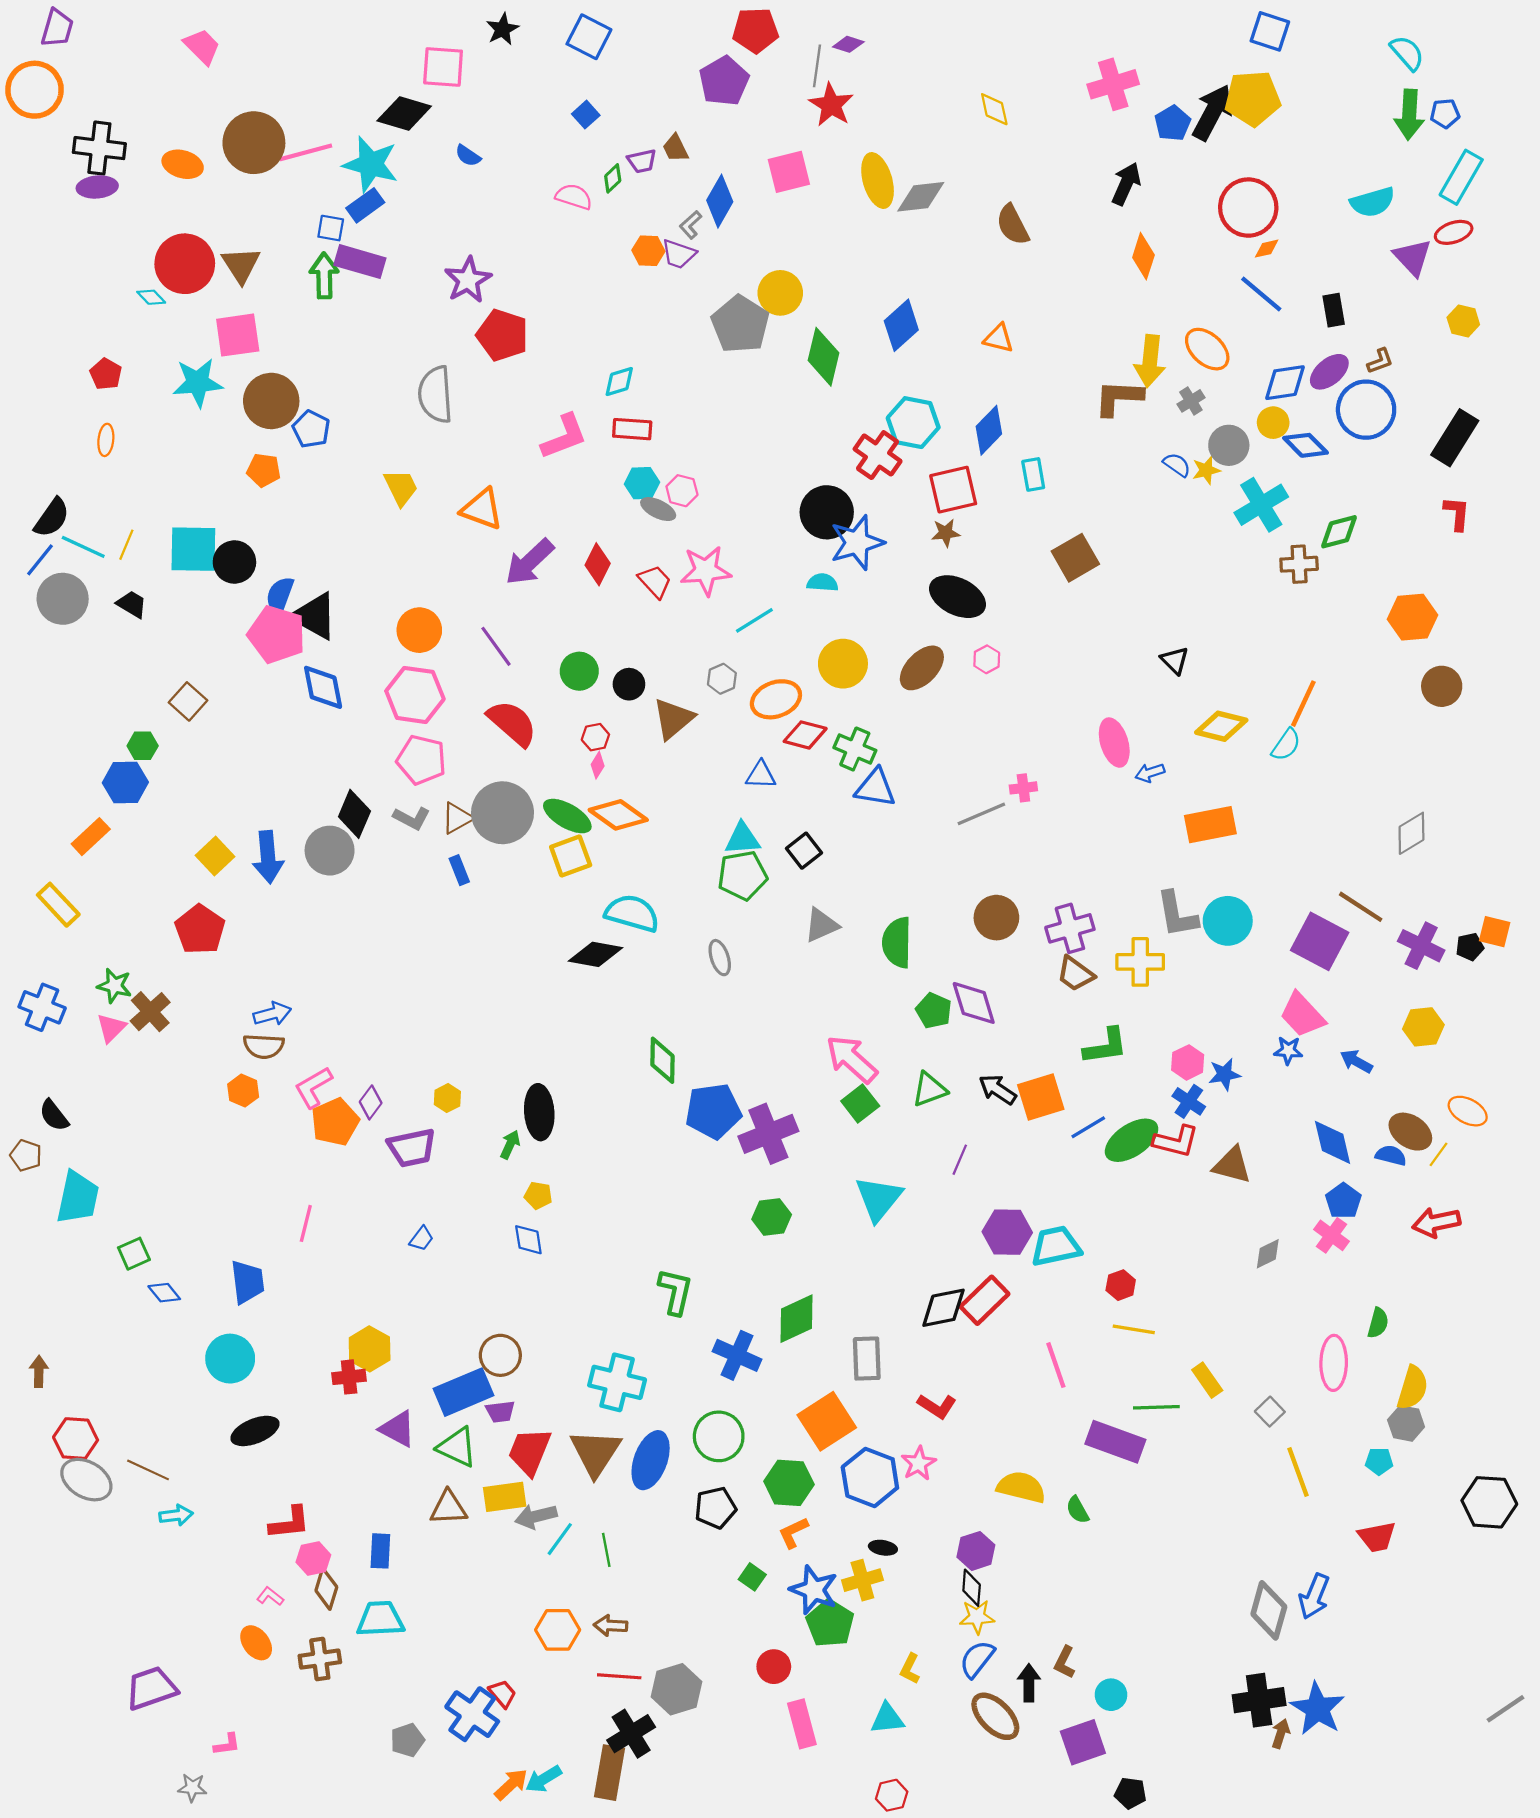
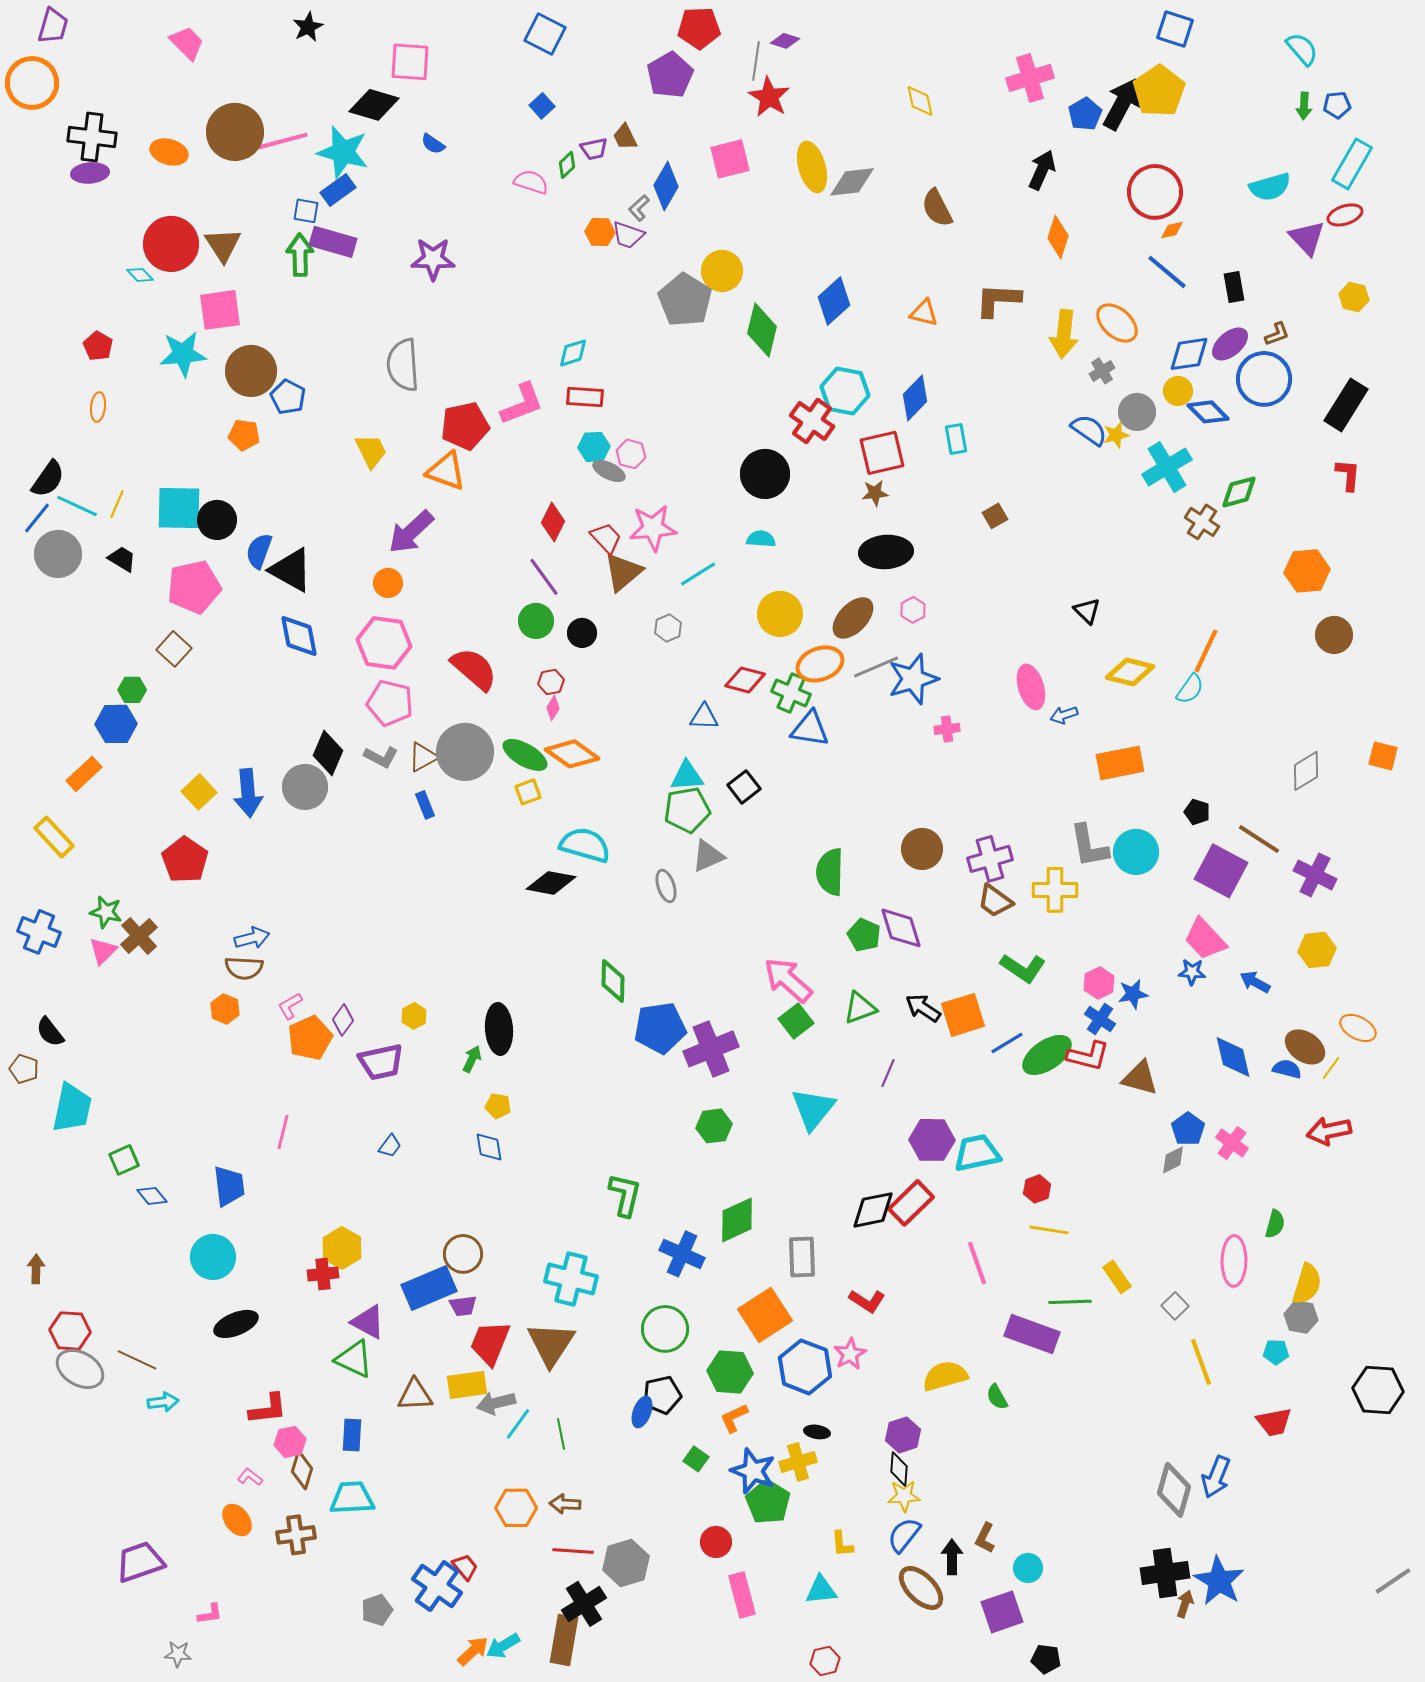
black star: (503, 29) -> (308, 27), moved
yellow pentagon: (1253, 98) -> (1159, 91), turned -30
green arrow: (1409, 115) -> (1304, 106), size x0.6
purple star: (468, 280) -> (433, 259), turned 30
red pentagon: (503, 335) -> (465, 426), moved, turned -30
brown L-shape: (1119, 398) -> (998, 300), moved
blue semicircle: (1177, 465) -> (1089, 430), size x1.4
blue star: (857, 543) -> (913, 679), moved
brown square: (1075, 558) -> (995, 516), size x0.6
purple arrow: (530, 562) -> (411, 532), moved
brown cross: (1299, 564) -> (1202, 522), turned 36
black ellipse: (958, 597) -> (886, 552), turned -30
orange circle: (419, 630) -> (388, 583), size x0.7
pink pentagon: (277, 634) -> (194, 587), moved, turned -30
purple line: (496, 646) -> (544, 577), moved
orange ellipse: (776, 699) -> (820, 664), moved
brown triangle: (673, 719) -> (623, 572), moved
gray line: (981, 814) -> (876, 667), moved
yellow square: (571, 856) -> (528, 792), size x0.7
gray triangle: (821, 925) -> (708, 856), moved
orange square: (1495, 932) -> (1383, 756), moved
black pentagon: (1470, 947) -> (1197, 812), moved, turned 30
green L-shape: (1106, 1046) -> (1023, 968), turned 42
pink L-shape: (313, 1087) -> (290, 1006), size x0.7
blue pentagon: (1343, 1201) -> (1188, 1129), moved
green triangle: (457, 1447) -> (354, 1359), moved
blue ellipse: (651, 1460) -> (642, 1412), moved, size x0.6
yellow semicircle: (1021, 1487) -> (945, 1376), turned -30
yellow L-shape: (910, 1669) -> (842, 1544), turned -32

